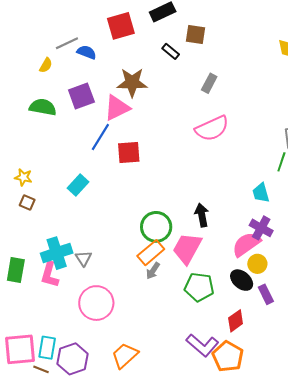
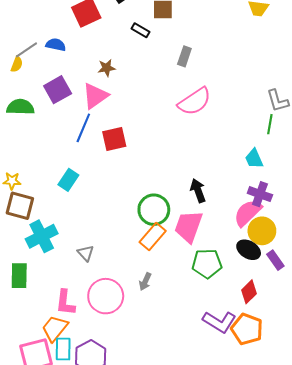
gray line: (67, 43) -> (27, 50), moved
brown star: (132, 82) -> (107, 68), size x0.6
brown square: (27, 203) -> (20, 206), size x1.8
cyan cross: (57, 253) -> (42, 236), moved
yellow circle: (257, 264) -> (262, 231), size x1.4
gray arrow: (153, 271) -> (145, 282), moved
pink L-shape: (50, 275) -> (65, 303), moved
orange trapezoid: (125, 355) -> (55, 328), moved

